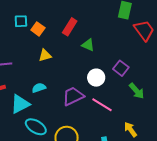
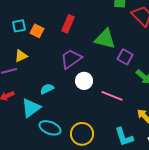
green triangle: (88, 45) -> (105, 39), moved, size x1.6
yellow triangle: (45, 55) -> (21, 56), moved
white circle: (96, 78) -> (84, 81), moved
purple trapezoid: (73, 96) -> (71, 59), moved

